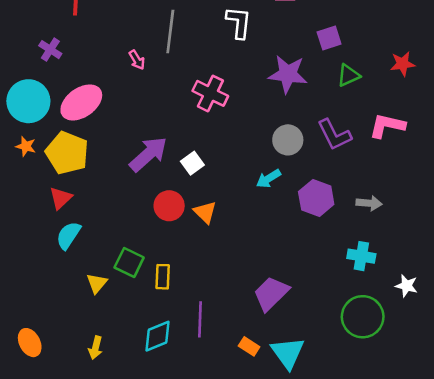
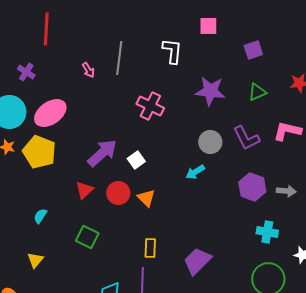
purple square: (329, 38) -> (253, 50), moved
pink arrow: (137, 60) -> (88, 70), moved
red triangle: (61, 198) -> (84, 190), moved
purple hexagon: (316, 198) -> (252, 187), moved
gray arrow: (369, 203) -> (286, 191), moved
cyan semicircle: (68, 235) -> (40, 216), size x0.7
yellow rectangle: (163, 277) -> (150, 248), moved
yellow triangle: (97, 283) -> (35, 260), moved

